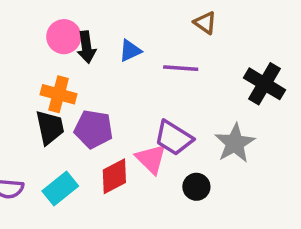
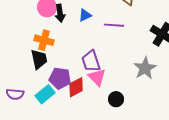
purple pentagon: (93, 129) -> (60, 78), moved
purple trapezoid: (174, 138) -> (91, 61), moved, turned 40
black circle: (196, 187) -> (116, 99), moved

